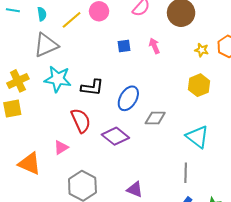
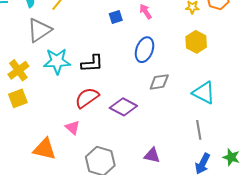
blue ellipse: (128, 98) -> (145, 50), moved
red semicircle: (81, 121) -> (87, 98), turned -90
pink triangle: (61, 147) -> (72, 128), turned -35

